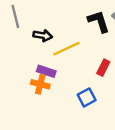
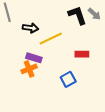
red rectangle: (103, 68) -> (82, 54), turned 64
orange cross: (40, 84) -> (29, 69), turned -35

